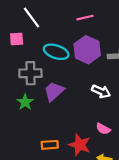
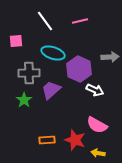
white line: (32, 18) -> (45, 21), moved
purple hexagon: (87, 50) -> (79, 69), moved
pink semicircle: (103, 129) -> (97, 125), size x1.5

